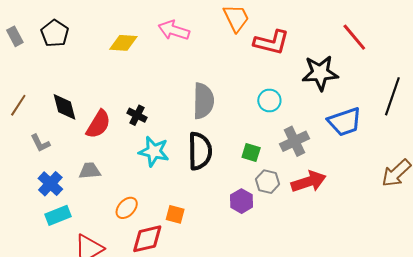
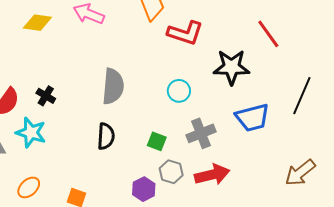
cyan star: (154, 151) -> (31, 133), moved
black semicircle: (200, 151) -> (106, 136), size x0.7

